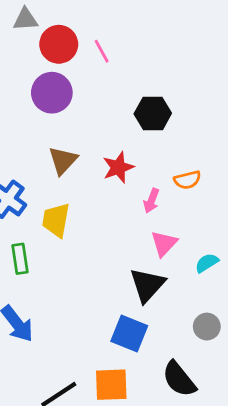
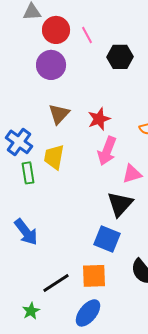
black hexagon: (153, 113) -> (120, 57), moved
pink arrow: (151, 201) -> (107, 151), moved, size x1.6
pink triangle: (164, 244) -> (132, 174), turned 30
green rectangle: (20, 259) -> (28, 173), moved

